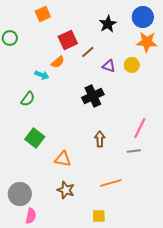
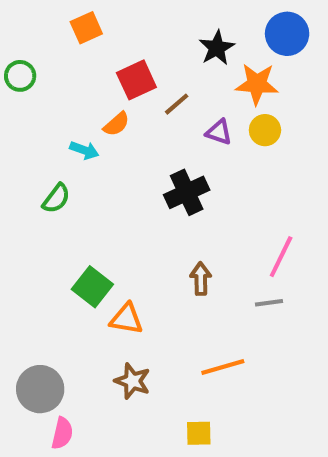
orange star: (147, 42) -> (257, 84), moved
green square: (35, 138) -> (92, 287), moved

